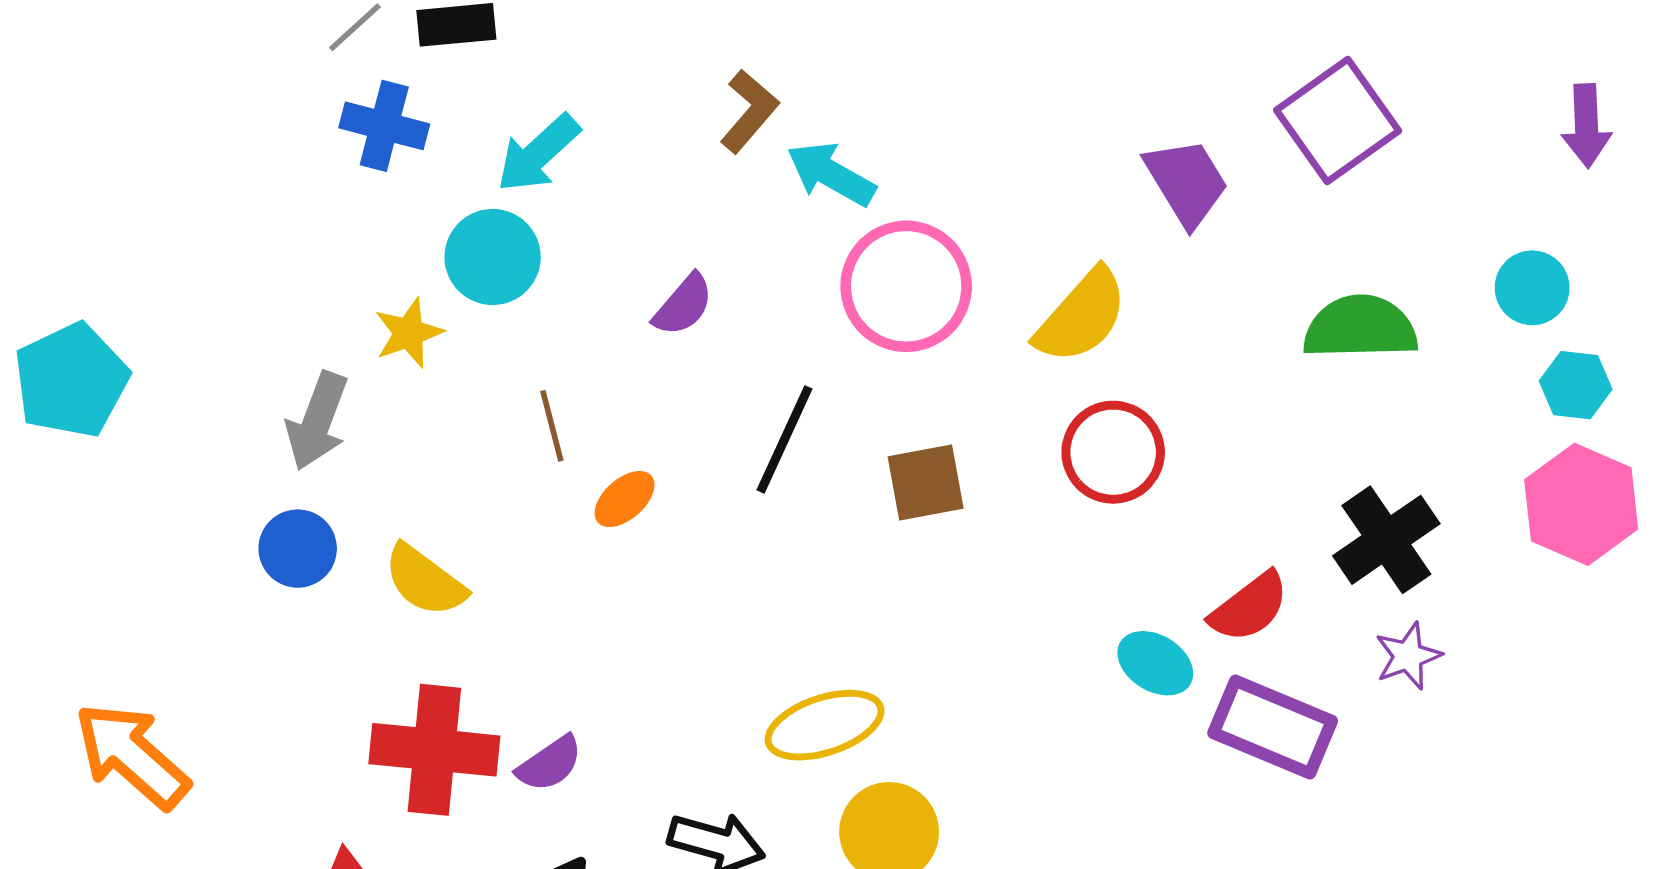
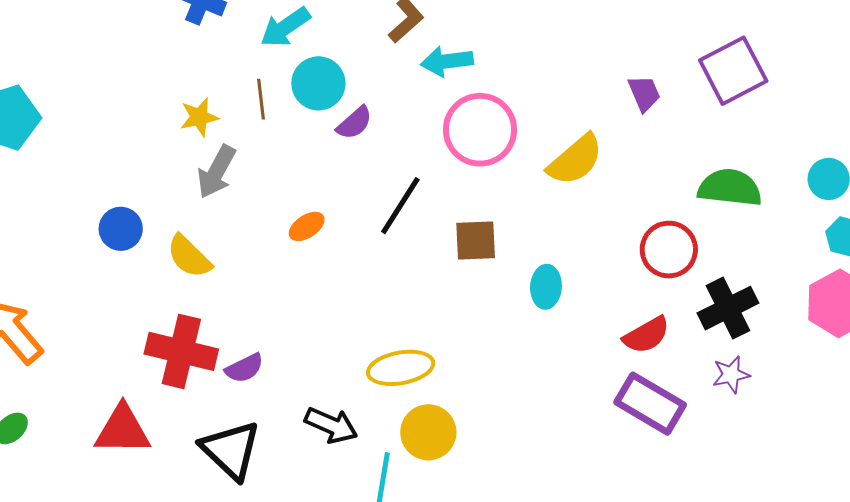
cyan arrow: (831, 174) -> (447, 61), turned -45
purple trapezoid: (1187, 182) -> (644, 93), size x0.7
cyan circle: (493, 257) -> (318, 83), moved
gray arrow: (317, 421) -> (216, 172), moved
brown line: (552, 426) -> (261, 99), moved
red circle: (1113, 452) -> (669, 250), moved
cyan ellipse: (1155, 663) -> (546, 287), moved, turned 54

